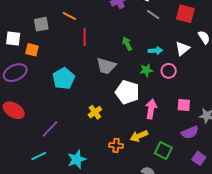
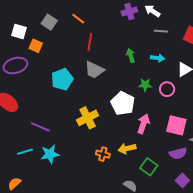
gray line: (153, 15) -> (161, 31), turned -40
gray square: (41, 24) -> (49, 22), turned 35
cyan arrow: (155, 51) -> (158, 58), moved
gray trapezoid: (106, 66) -> (94, 70), moved
pink square: (184, 105) -> (176, 125), size x1.5
yellow cross: (95, 112) -> (88, 118), size x1.5
purple line: (50, 129) -> (40, 127), turned 60
cyan star: (77, 159) -> (50, 154), moved

